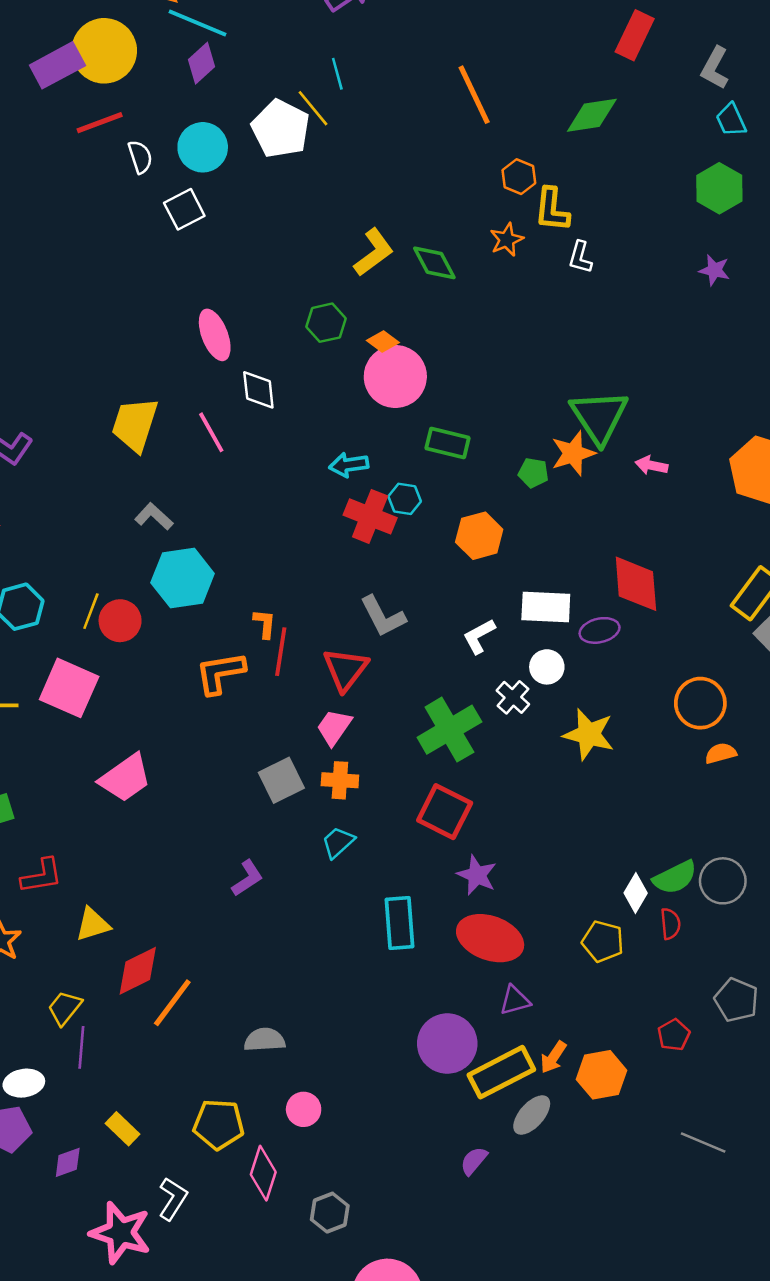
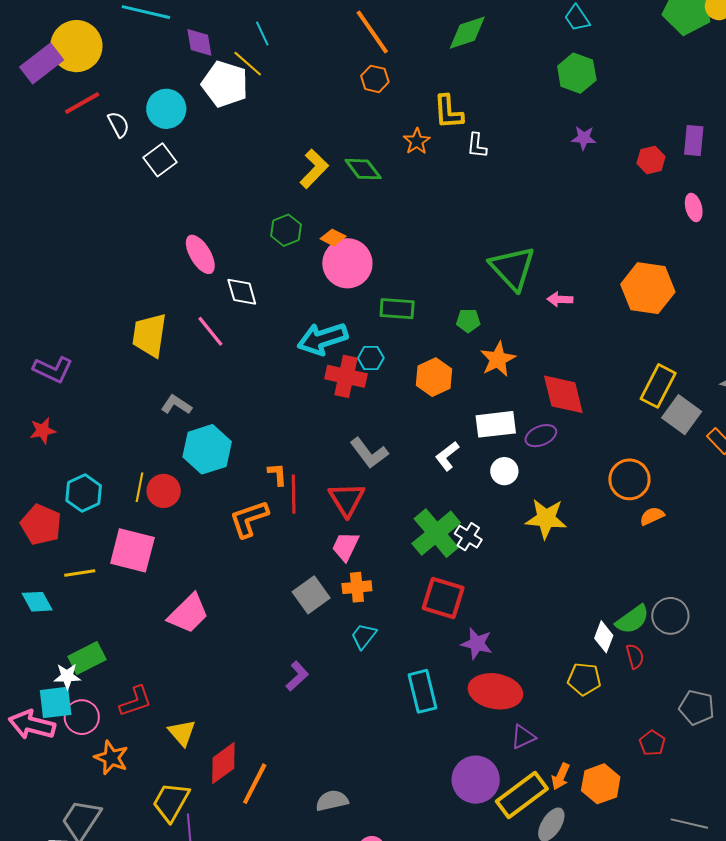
purple diamond: (202, 63) -> (199, 42), moved, turned -48
orange hexagon: (519, 177) -> (375, 79), moved
orange star: (573, 453) -> (498, 359), moved
cyan arrow: (349, 465) -> (322, 339), size x1.6
white cross: (513, 697) -> (468, 537), moved
yellow triangle: (93, 924) -> (182, 733), turned -44
yellow trapezoid: (65, 1008) -> (171, 802), size x1.4

